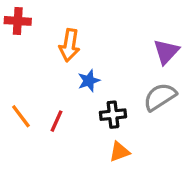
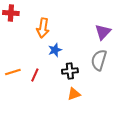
gray semicircle: (160, 97) -> (99, 60), turned -40
orange line: (21, 116) -> (13, 72), turned -70

